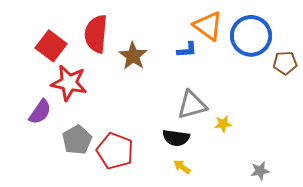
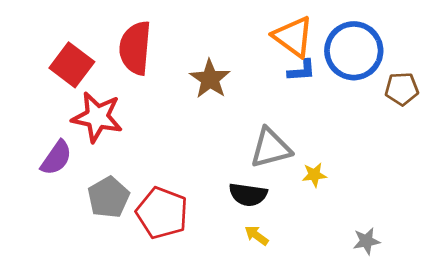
blue L-shape: (187, 50) -> (302, 70), moved
brown star: (133, 56) -> (210, 79), moved

